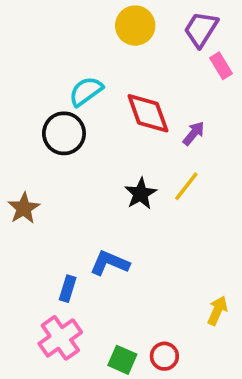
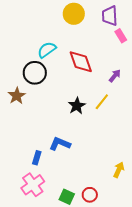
purple trapezoid: (201, 29) -> (110, 16), turned -35
purple arrow: (194, 133) -> (115, 76), moved
brown star: (24, 208) -> (17, 96), moved

